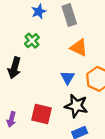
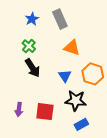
black arrow: (14, 68) -> (33, 68), moved, turned -42
purple arrow: (11, 119) -> (19, 109), moved

